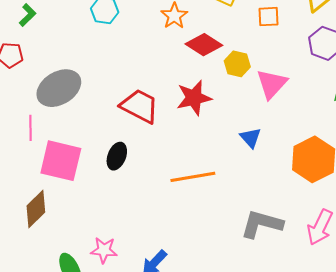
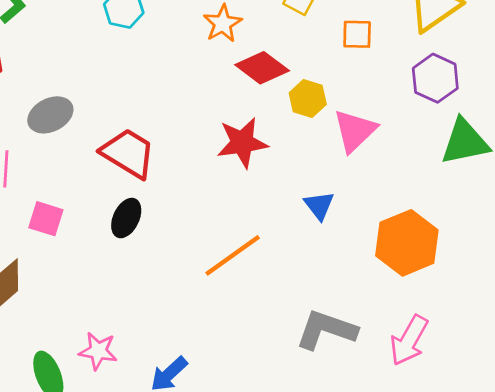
gray ellipse: (59, 88) -> (50, 115), size x0.7
red trapezoid: (140, 106) -> (128, 153), moved
pink square: (61, 161) -> (46, 219), size x0.6
orange line: (193, 177) -> (233, 255), turned -30

